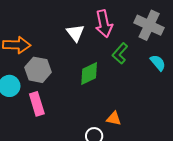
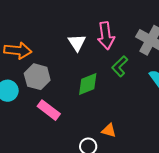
pink rectangle: (37, 104) -> (49, 110), moved, turned -40

